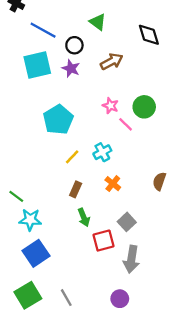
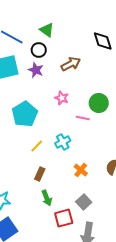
green triangle: (98, 22) -> (47, 30), moved
pink star: (110, 106) -> (62, 98), moved
pink line: (126, 124) -> (83, 118), turned -32
orange cross: (113, 184) -> (81, 170), moved

